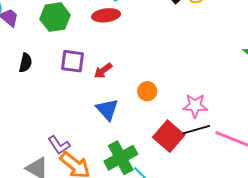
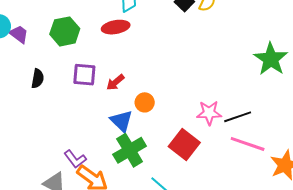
orange circle: (147, 91) -> (145, 102), moved
black line: (196, 130) -> (238, 117), moved
green cross: (121, 158) -> (130, 150), moved

